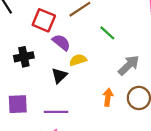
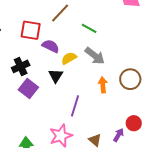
gray arrow: (129, 65) -> (95, 56), moved, turned 95
purple square: (18, 104) -> (28, 88), moved, turned -36
purple line: (56, 112) -> (75, 106), moved, turned -60

